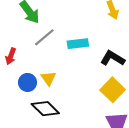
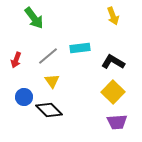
gray line: (44, 37) -> (48, 56), moved
blue circle: (27, 82) -> (24, 97), moved

